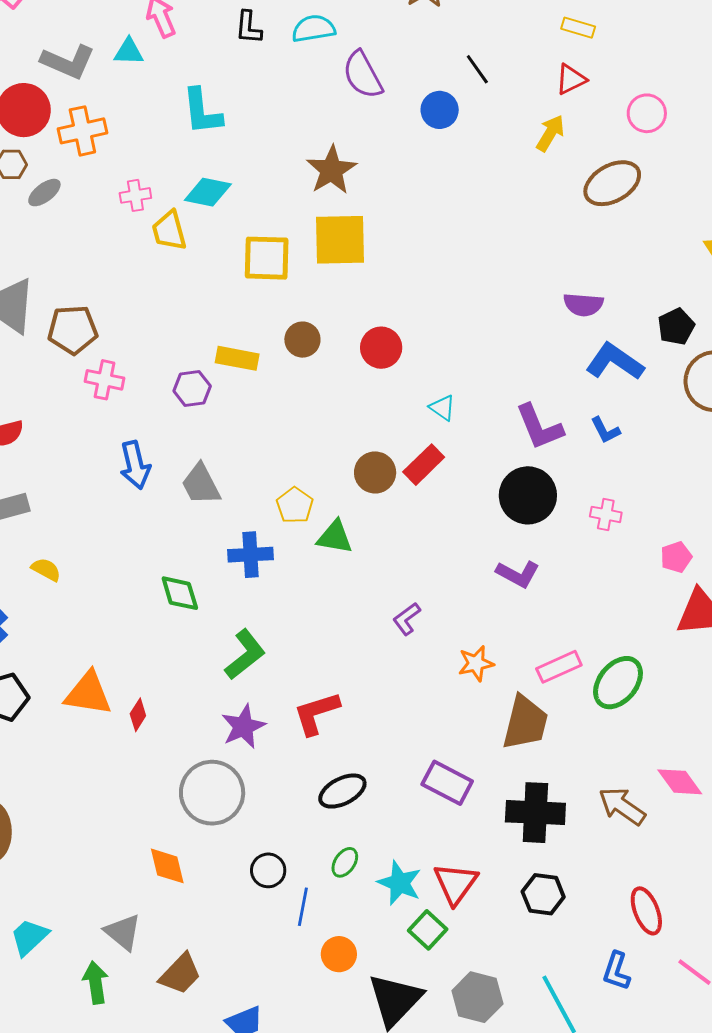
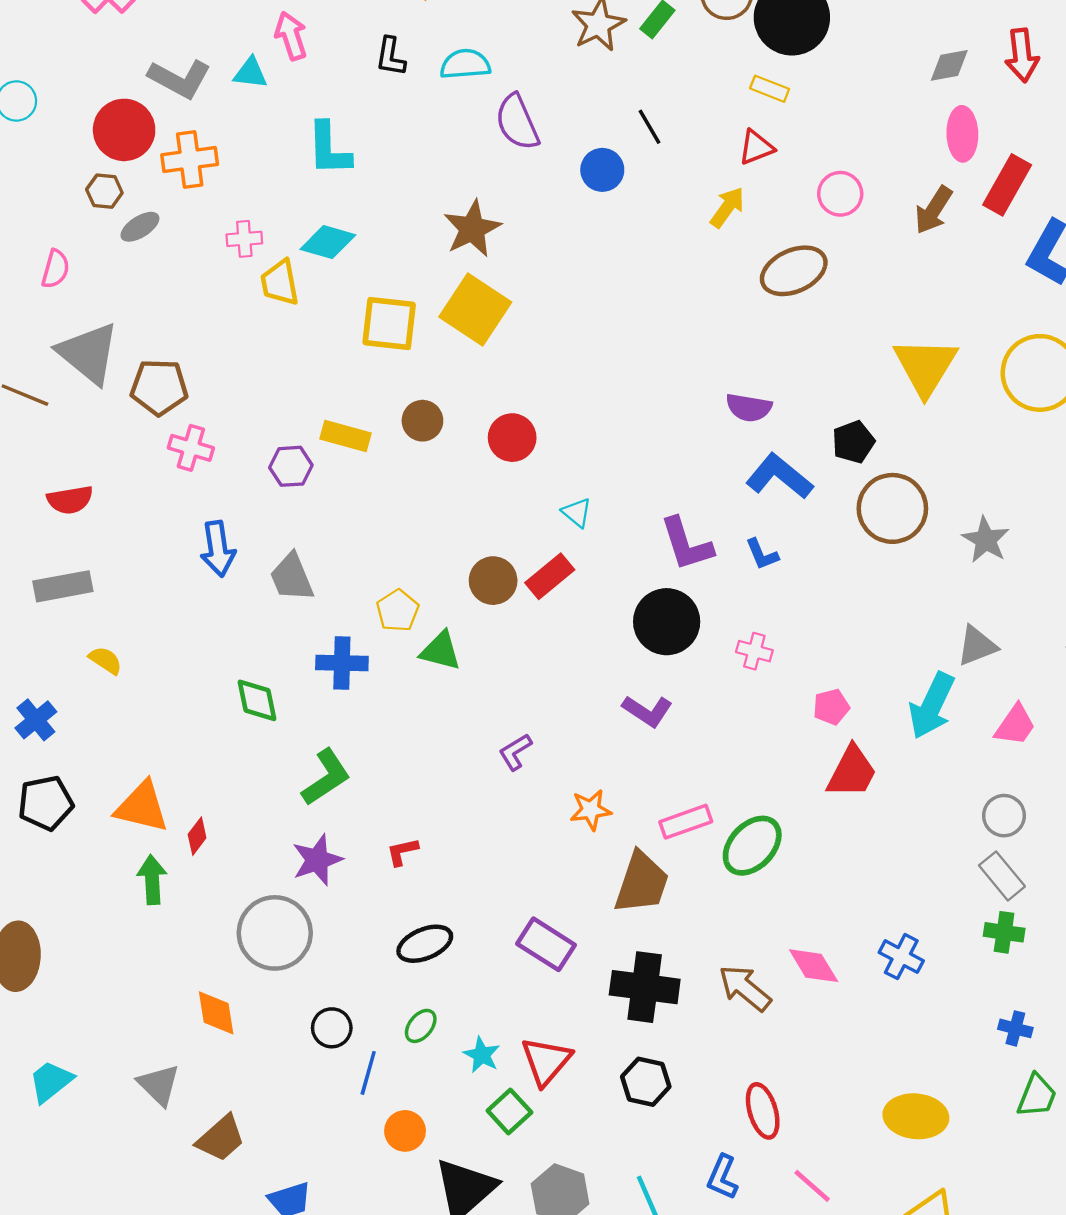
yellow square: (340, 240) -> (475, 310), turned 30
red L-shape: (316, 713) -> (402, 852), size x0.6
cyan star: (400, 883) -> (482, 1055), size x0.7
green arrow: (96, 983) -> (152, 880), moved

